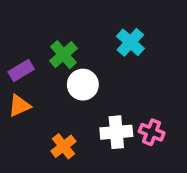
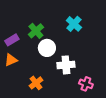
white cross: (116, 132) -> (66, 65), moved
pink cross: (152, 132) -> (86, 84), moved

